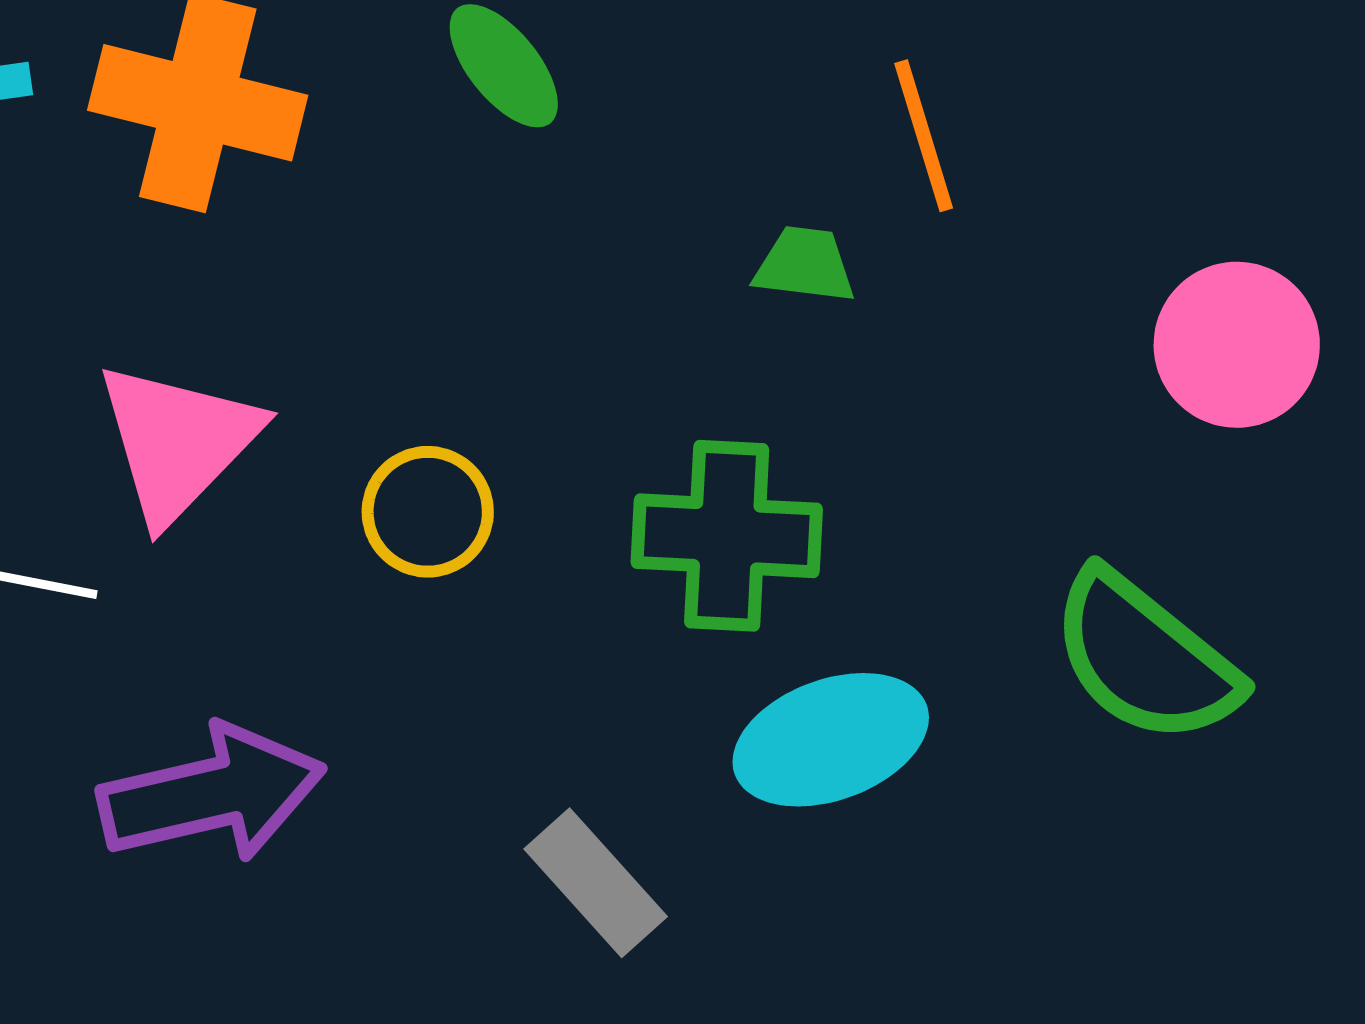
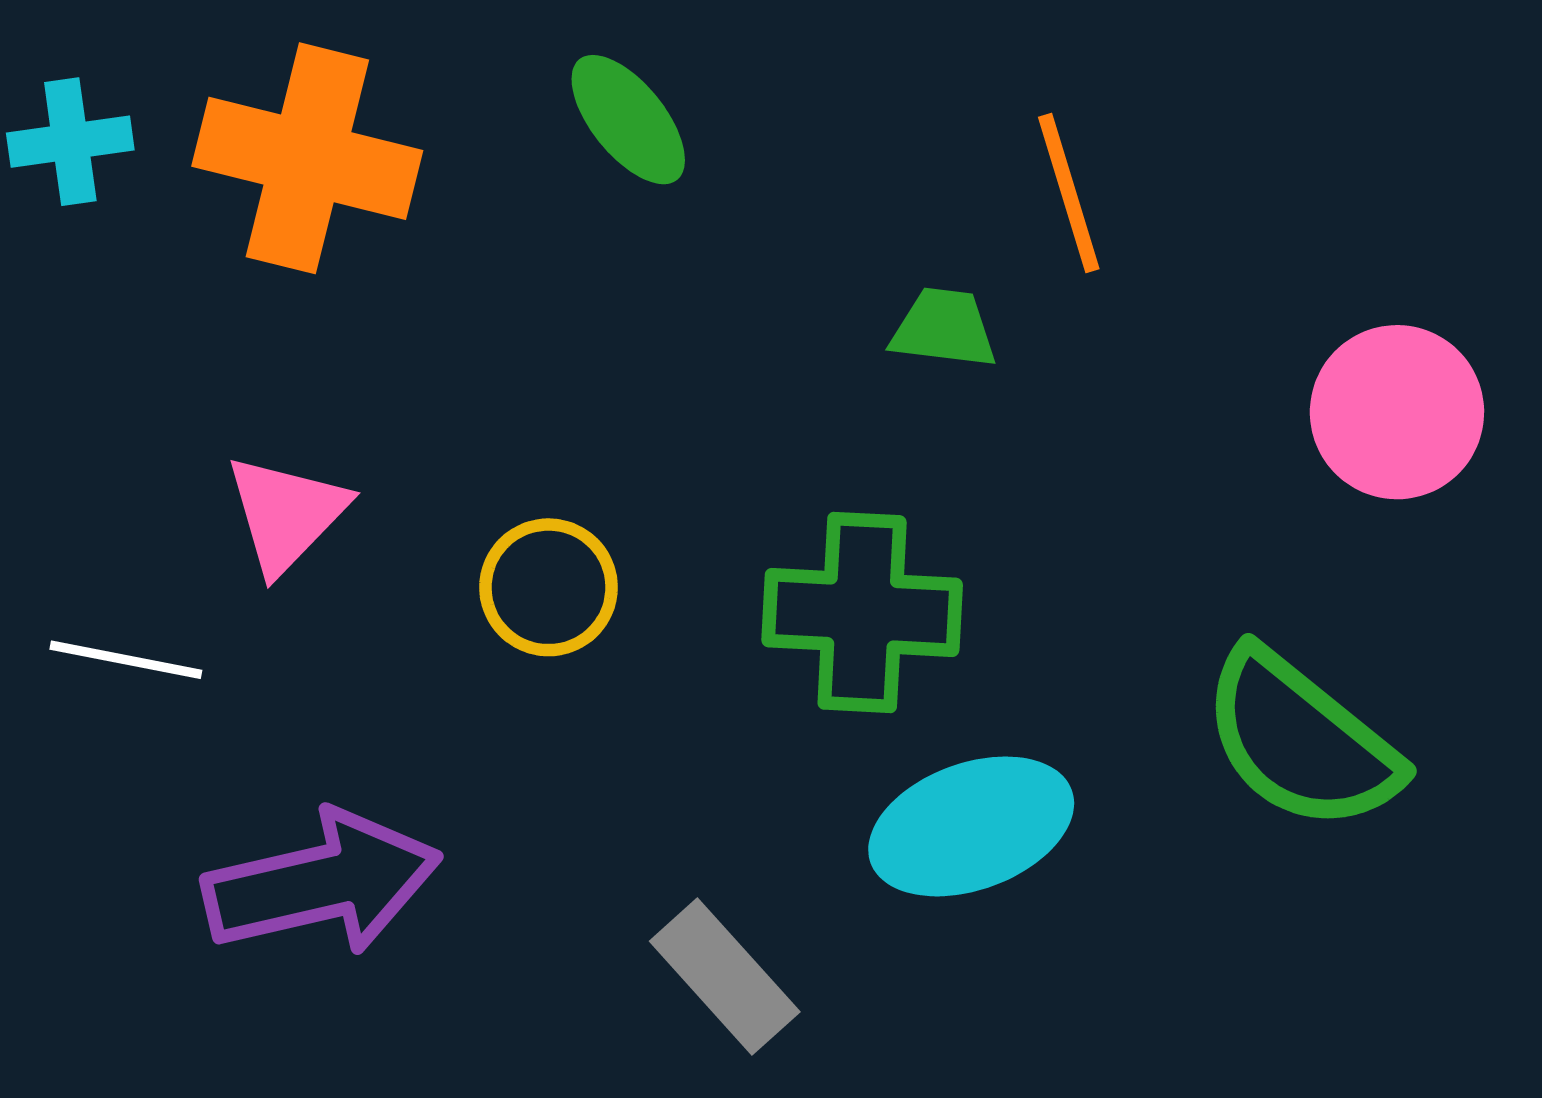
pink triangle: (178, 442) -> (286, 514), size x0.7

